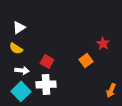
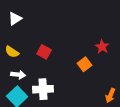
white triangle: (19, 27) -> (15, 19), moved
red square: (47, 61) -> (44, 52), moved

